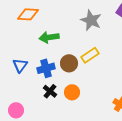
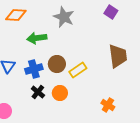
gray star: (91, 20) -> (64, 17), moved
yellow rectangle: (90, 55) -> (78, 70), moved

